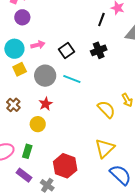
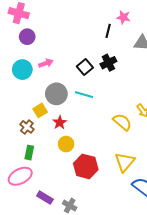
black square: (67, 50) -> (85, 67), moved
yellow square: (20, 69) -> (40, 110), moved
yellow circle: (38, 124) -> (66, 144), moved
green rectangle: (27, 151) -> (29, 153), moved
red hexagon: (65, 166) -> (86, 166), moved

